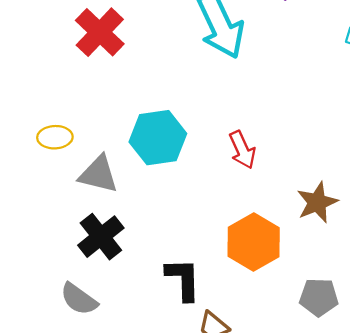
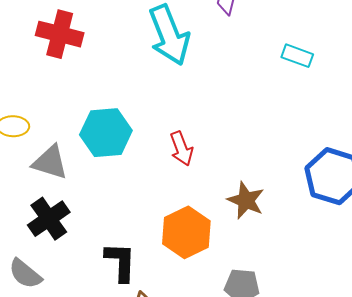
red cross: (100, 32) -> (60, 34), turned -33
brown star: (317, 202) -> (246, 200), turned -30

